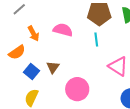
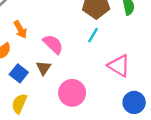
pink semicircle: (63, 30) -> (53, 44), moved, turned 30
cyan line: (96, 39) -> (93, 35), turned 40

